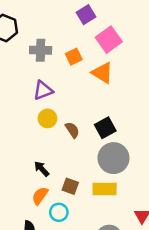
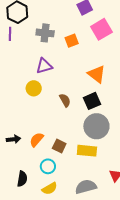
orange triangle: (102, 73) -> (97, 74), moved
yellow circle: (47, 118) -> (34, 88), moved
black arrow: (42, 169) -> (14, 139), moved, turned 120
orange semicircle: (40, 196) -> (37, 140), moved

